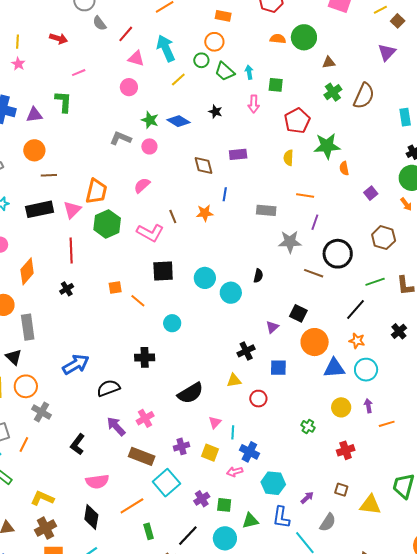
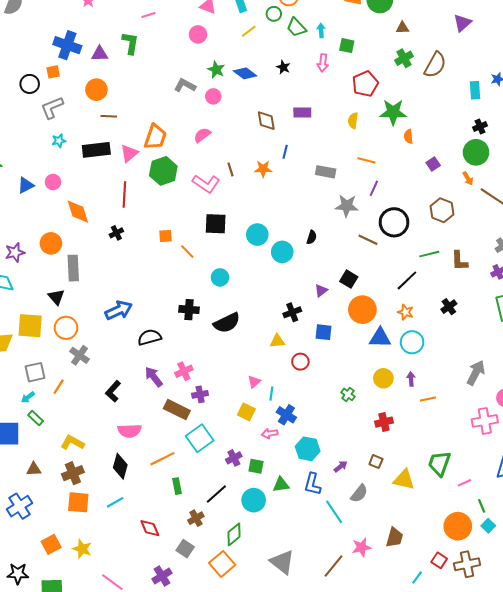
orange diamond: (27, 271) -> (78, 212), turned -64
black semicircle: (190, 393) -> (227, 323), moved
purple cross: (181, 446) -> (200, 394), moved

